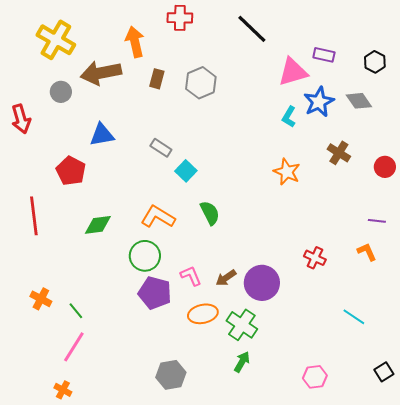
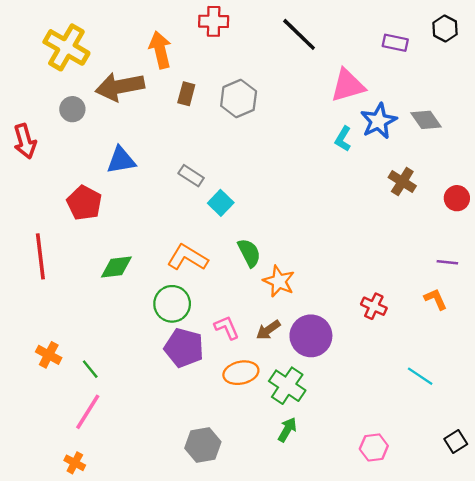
purple rectangle: (324, 55) -> (395, 43), moved
black hexagon: (375, 62) -> (445, 28), moved
orange star: (287, 172) -> (279, 281), moved

